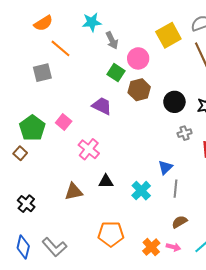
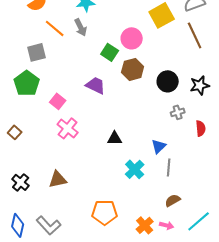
gray arrow: (112, 40) -> (81, 27), moved
green pentagon: (32, 128) -> (27, 83), moved
pink cross: (89, 149) -> (68, 128), moved
black triangle: (106, 182) -> (115, 138), moved
brown triangle: (74, 192) -> (58, 179), moved

